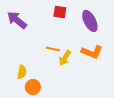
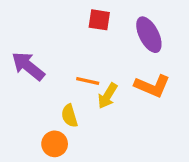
purple arrow: (17, 20) -> (28, 66), moved
yellow semicircle: (22, 72) -> (69, 116), moved, turned 152

